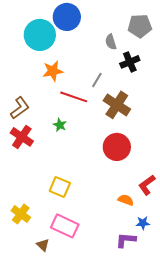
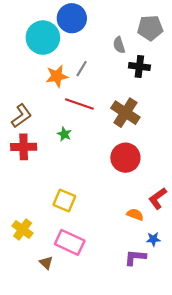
black cross: (130, 62) -> (139, 66), turned 30
gray line: (97, 80) -> (82, 69), moved
red cross: (22, 137) -> (24, 147), turned -35

